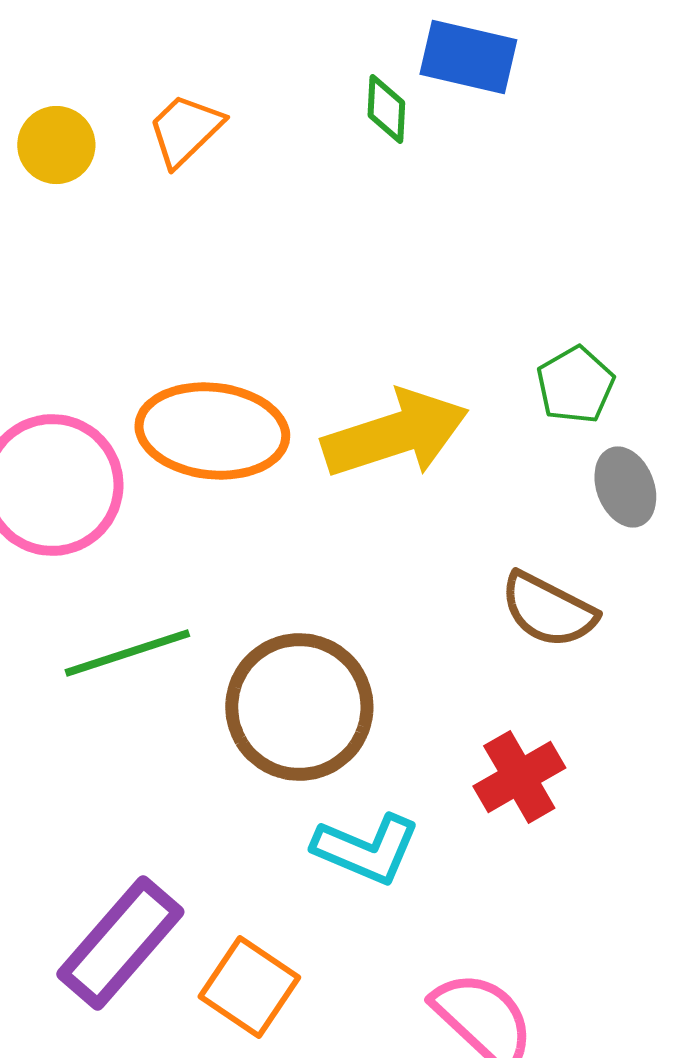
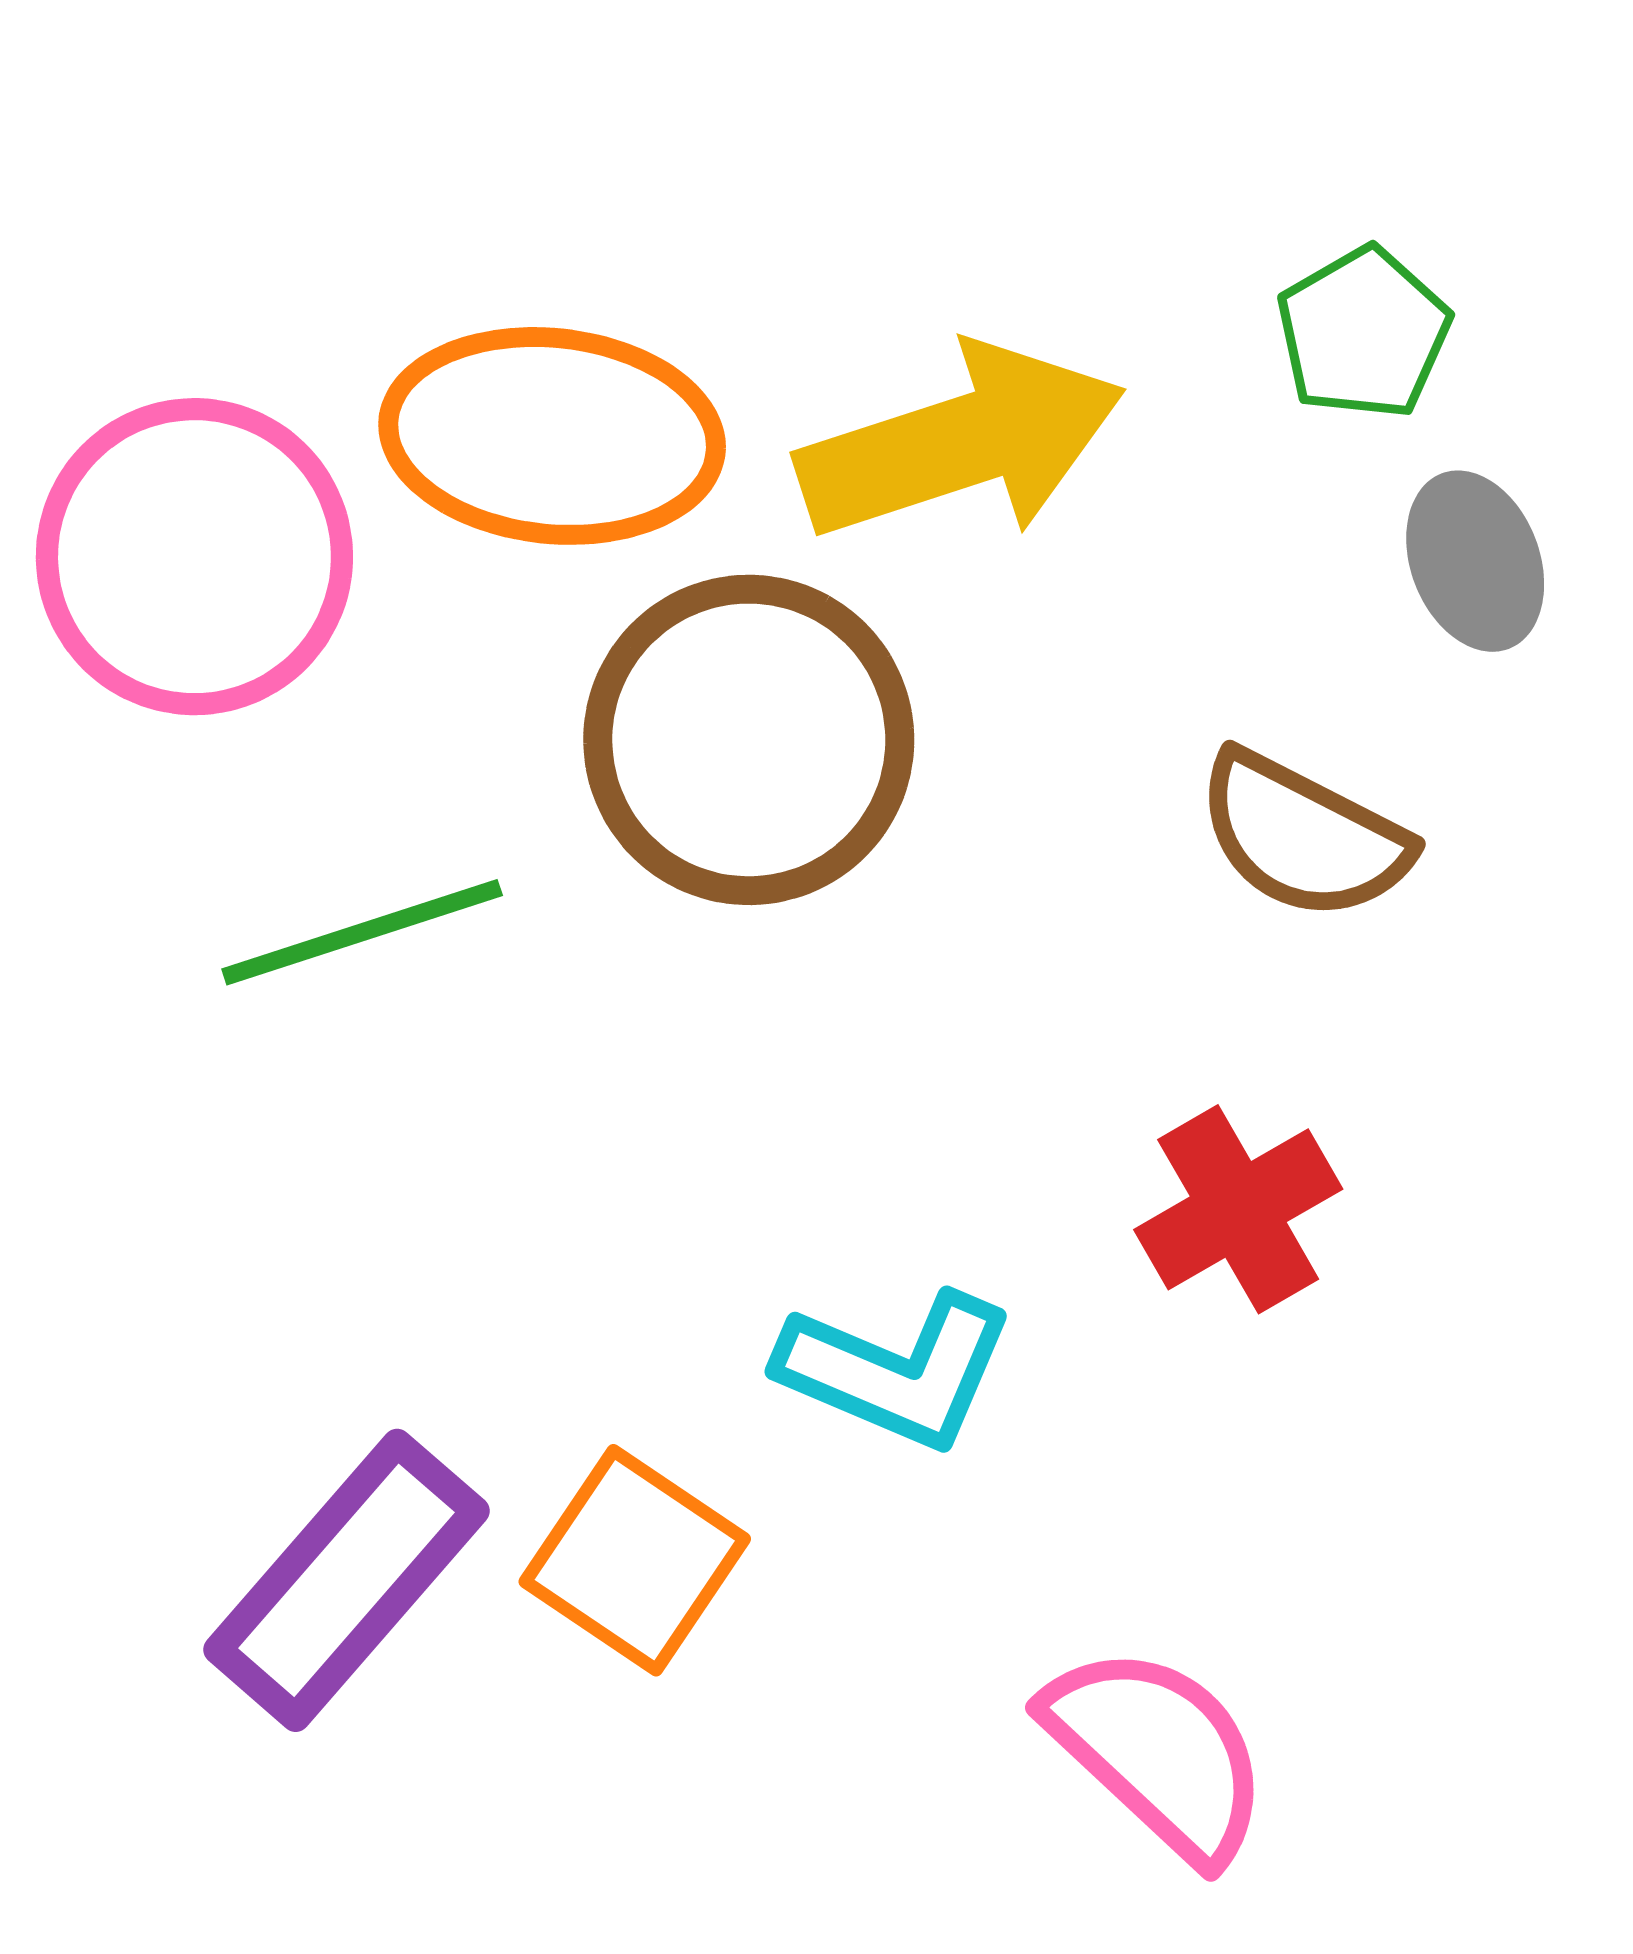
brown circle: (299, 707) -> (749, 740), moved
orange square: (249, 987) -> (635, 1560), moved

